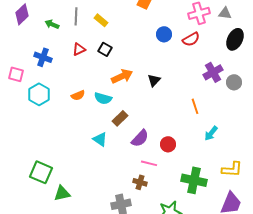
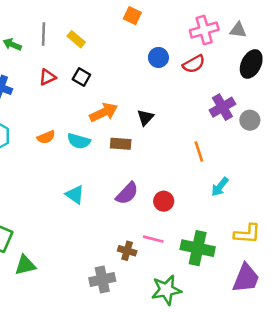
brown rectangle: (120, 118) -> (121, 144), moved, turned 49
pink line: (149, 163) -> (153, 239), moved

